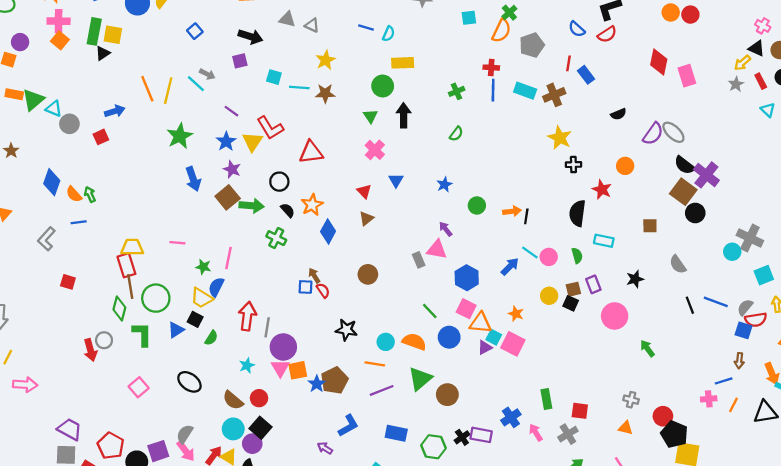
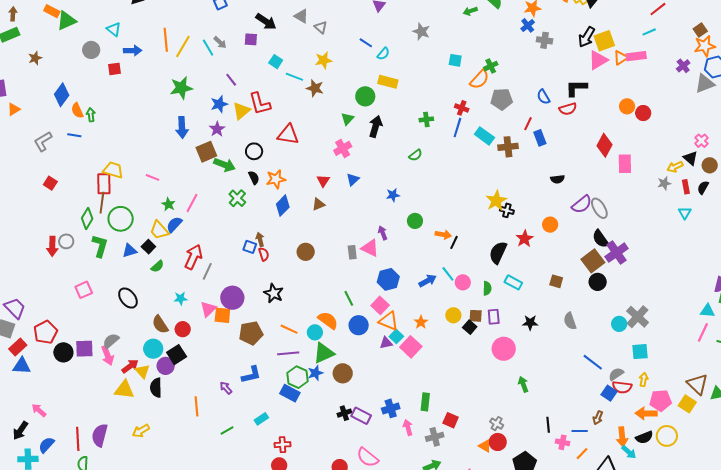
cyan triangle: (54, 109) -> (114, 29), moved
yellow star: (560, 138) -> (496, 201), moved
black line: (690, 305) -> (548, 425), moved
cyan circle: (386, 342) -> (315, 332), moved
purple circle: (283, 347) -> (232, 298), moved
blue star: (317, 384) -> (315, 373), moved
red circle: (663, 416) -> (498, 442), moved
green hexagon: (433, 447) -> (297, 377), moved

